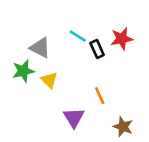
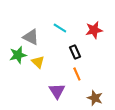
black rectangle: (97, 49) -> (75, 52), moved

